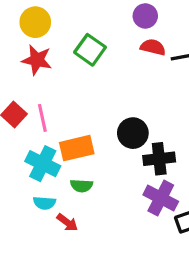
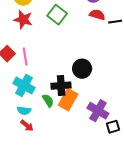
orange rectangle: (77, 148) -> (68, 100), moved, turned -50
black cross: (159, 159) -> (61, 86), moved
green semicircle: (81, 186) -> (48, 101), turned -128
red arrow: (67, 222) -> (27, 126), moved

